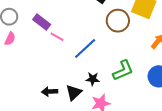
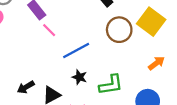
black star: (93, 79) -> (79, 77), moved
black arrow: (50, 92) -> (26, 87), turned -42

